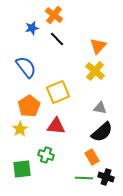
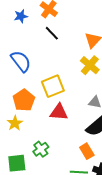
blue star: (32, 28) -> (21, 16), moved
red triangle: (56, 126) -> (59, 112), moved
green cross: (46, 155) -> (41, 149), turned 35

